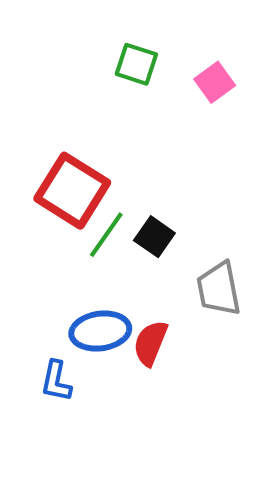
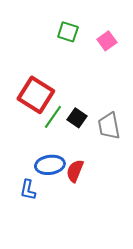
gray trapezoid: (219, 289) -> (109, 126), moved

